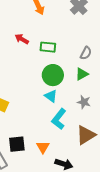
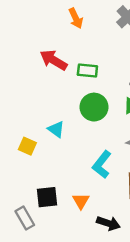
red arrow: (22, 39) -> (54, 60), size x1.5
cyan triangle: (51, 96) -> (56, 129), moved

